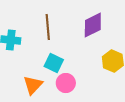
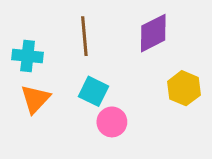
orange triangle: (33, 85) -> (35, 99), moved

